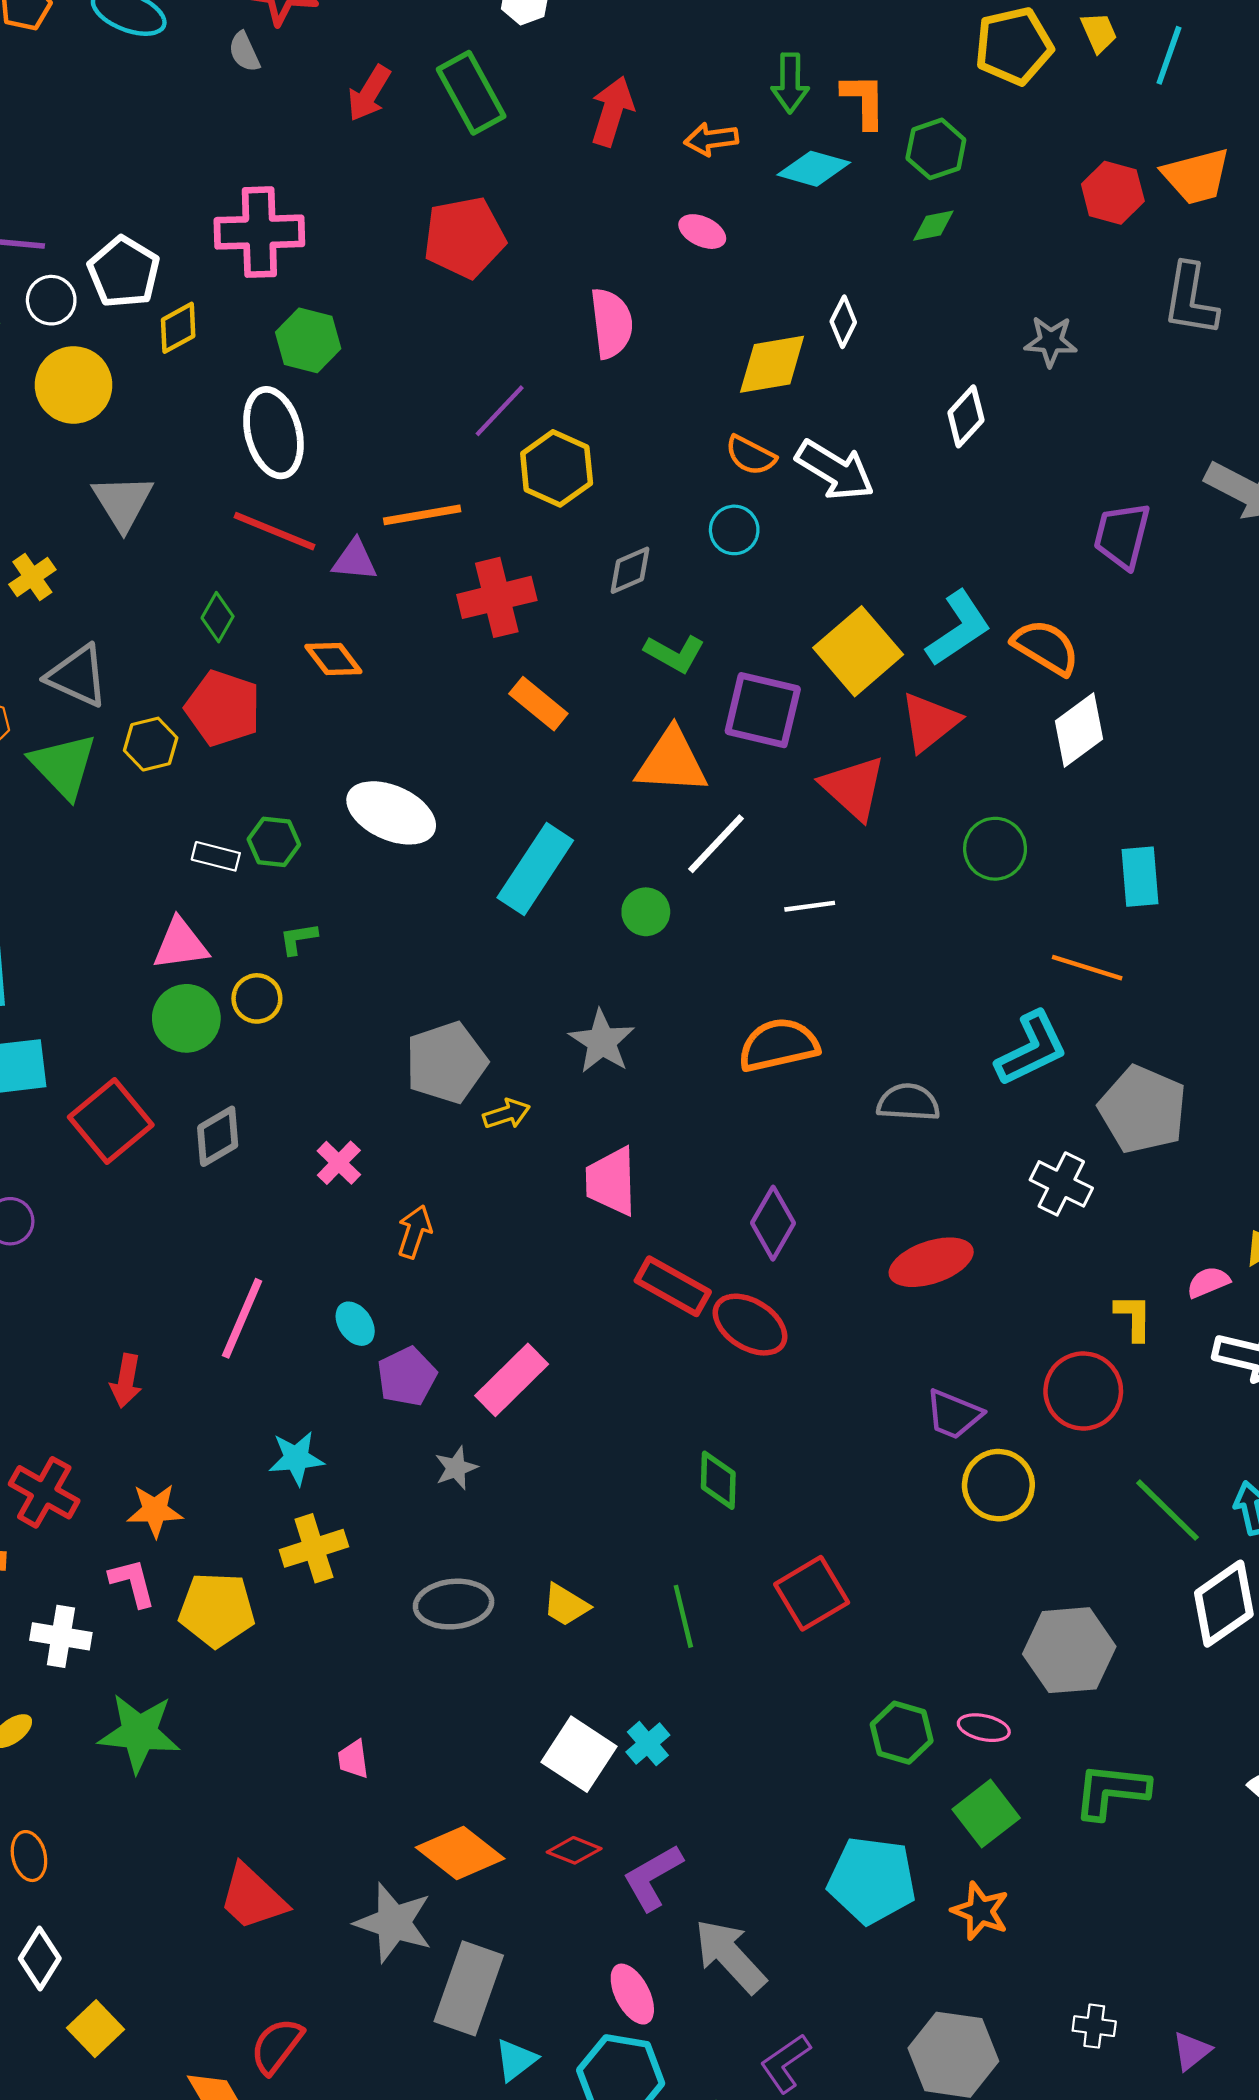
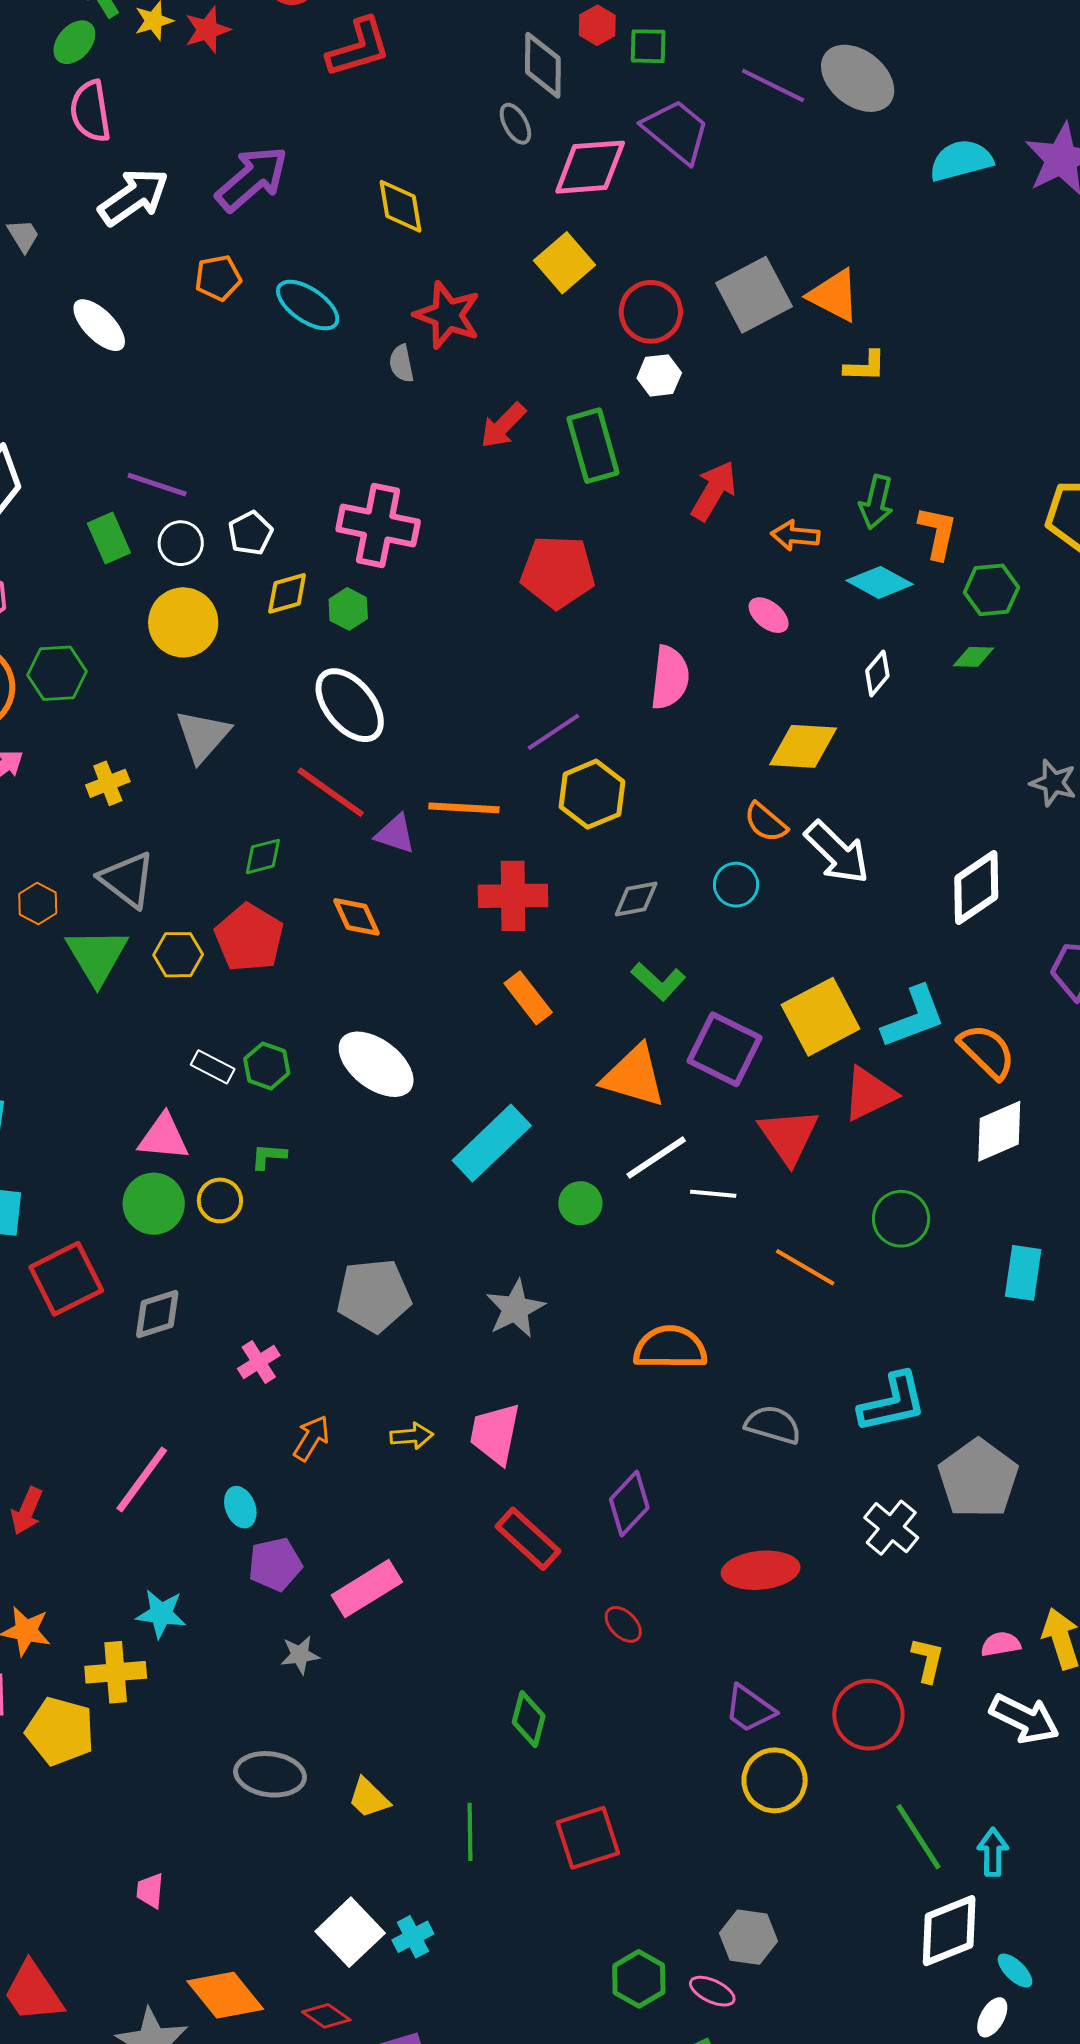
white pentagon: (124, 272) -> (250, 533), size x0.7
white diamond: (843, 322) -> (877, 673), moved
green hexagon: (308, 340) -> (348, 609), moved, size x0.7
white diamond: (966, 416) -> (976, 887), moved, size x1.4
white ellipse: (273, 433) -> (350, 705), turned -38
green diamond: (218, 617) -> (263, 856), turned 33
white line: (810, 906) -> (713, 1194), moved
orange line: (1087, 968) -> (805, 1267), moved
yellow arrow: (507, 1114) -> (412, 1436), moved
red ellipse: (750, 1325) -> (623, 1624), moved, size x0.6
yellow cross: (314, 1548) -> (116, 1672), moved
gray hexagon: (1069, 1650) -> (748, 1937), moved, size x0.7

